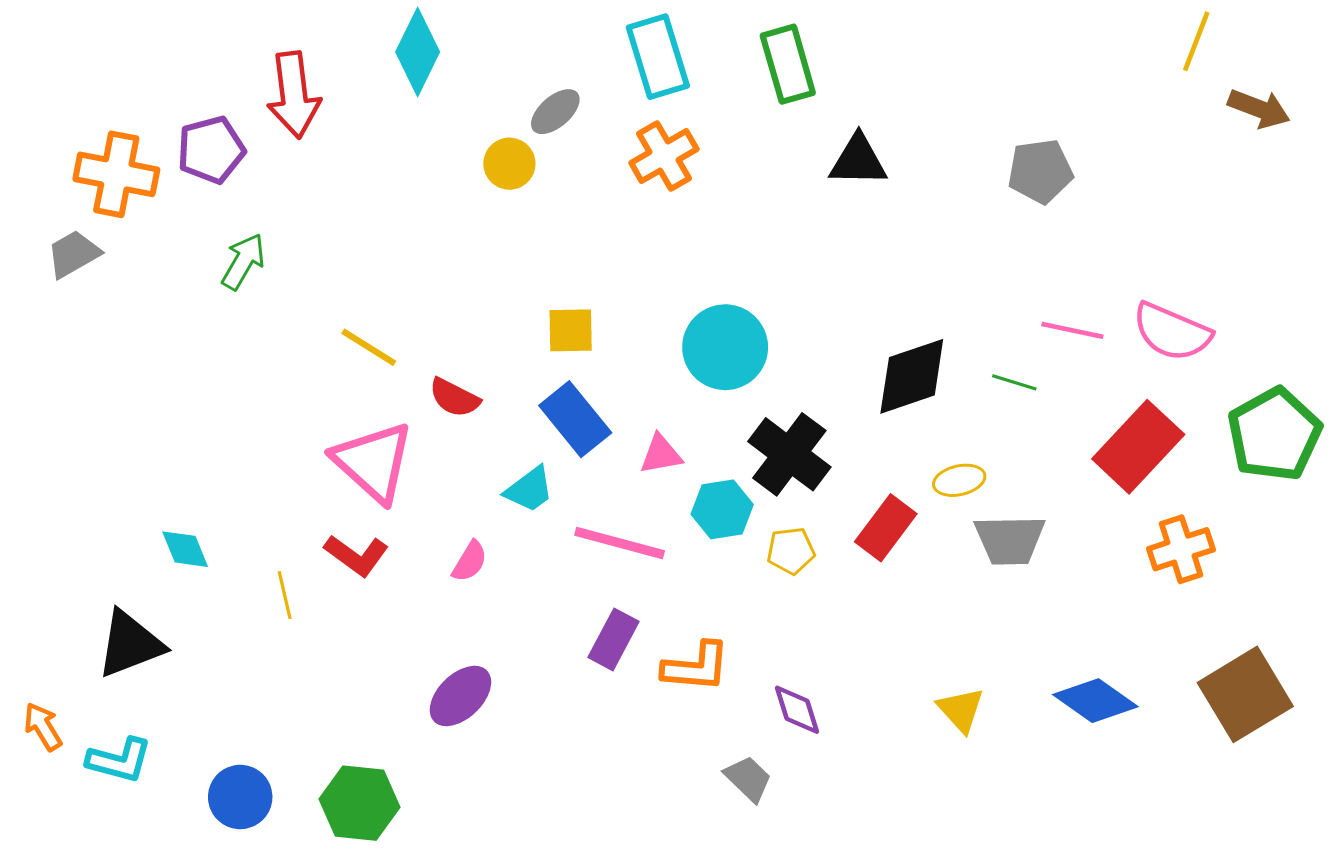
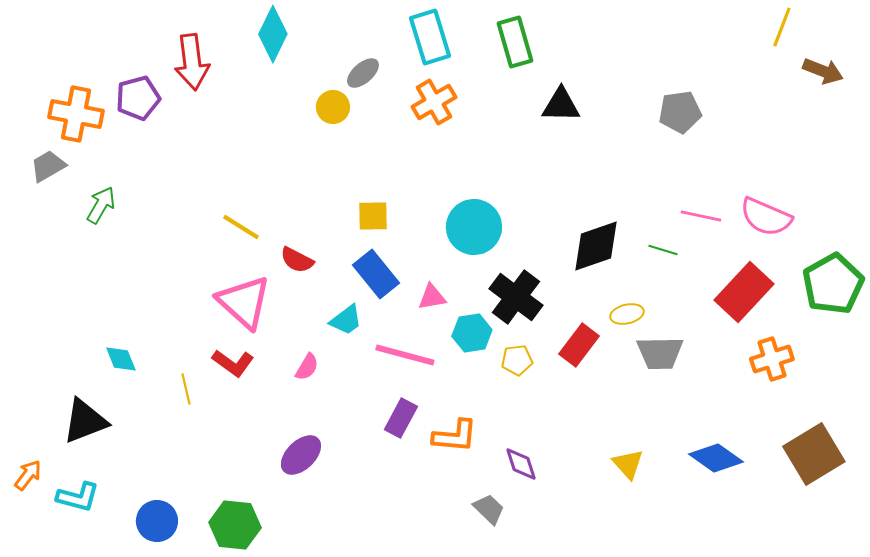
green arrow: (243, 262) -> (101, 205), moved
orange arrow: (43, 727) -> (28, 475), turned 68

